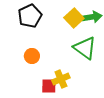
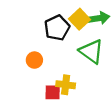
black pentagon: (30, 16) -> (57, 28), moved
yellow cross: (61, 79) -> (66, 85), turned 30

